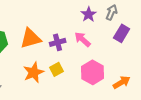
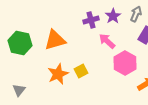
purple cross: (58, 42) -> (91, 20), moved
pink hexagon: (93, 72) -> (125, 63), moved

